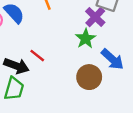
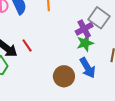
green star: (86, 39) -> (85, 43), moved

